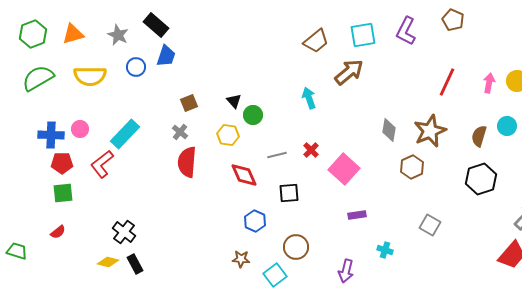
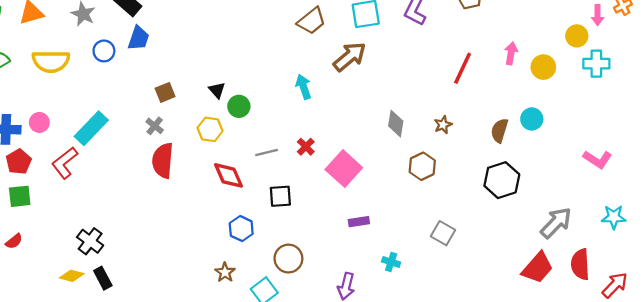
pink arrow: (489, 83) -> (511, 53), moved
brown star: (430, 131) -> (443, 125), size x0.5
red pentagon: (62, 163) -> (19, 162), turned -30
brown star: (241, 259) -> (225, 272), turned 30

